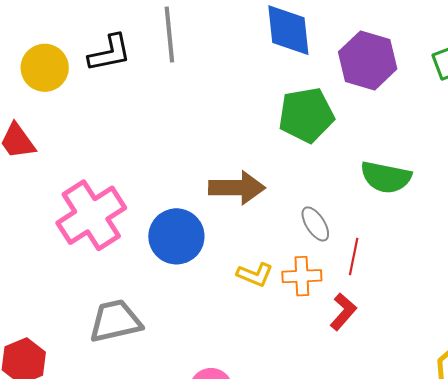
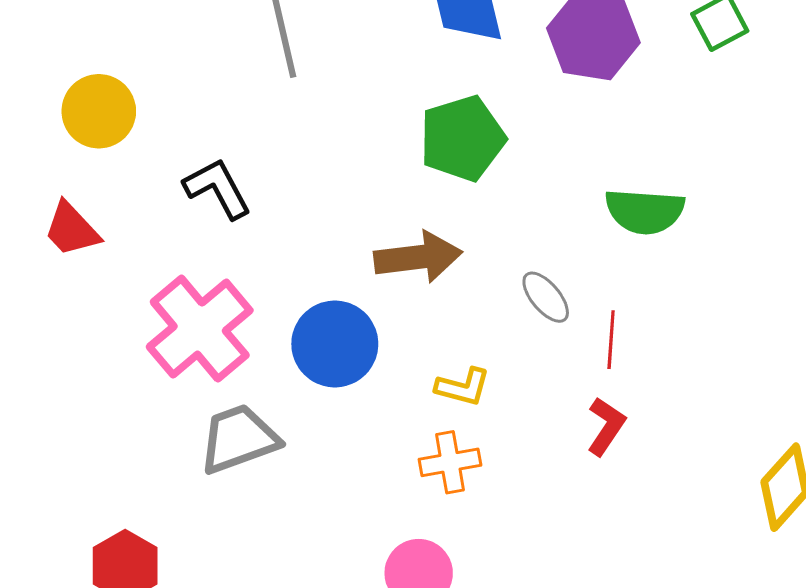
black L-shape: (110, 53) -> (218, 188), moved, turned -99
green pentagon: (306, 115) -> (462, 138), moved
orange cross: (302, 276) -> (450, 462), moved
gray trapezoid: (115, 321) -> (239, 439), moved

